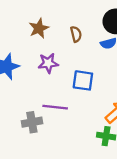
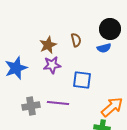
brown star: (39, 28) -> (48, 45), moved
gray cross: (32, 122) -> (31, 106), moved

